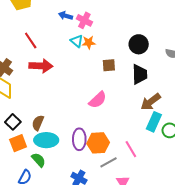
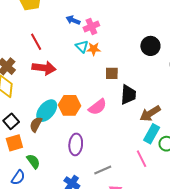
pink cross: (84, 20) -> (91, 26), turned 35
black circle: (139, 44) -> (150, 46), moved
black trapezoid: (140, 74) -> (128, 95), moved
cyan ellipse: (46, 140) -> (47, 111), moved, turned -55
orange hexagon: (98, 143) -> (70, 105), moved
pink line: (131, 149) -> (141, 159), moved

